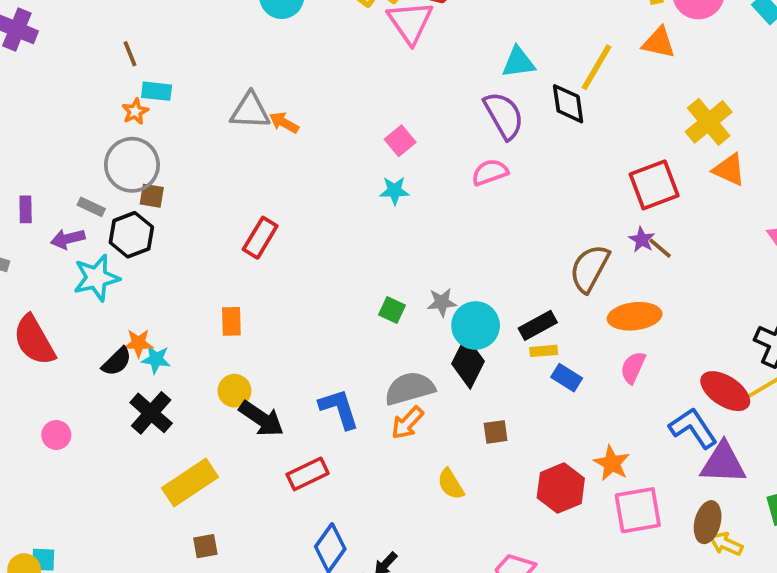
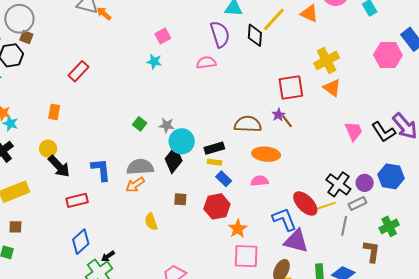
brown semicircle: (589, 268) -> (248, 124), turned 52
pink semicircle: (633, 367) -> (260, 181), turned 48
red hexagon: (561, 488) -> (217, 206), moved

